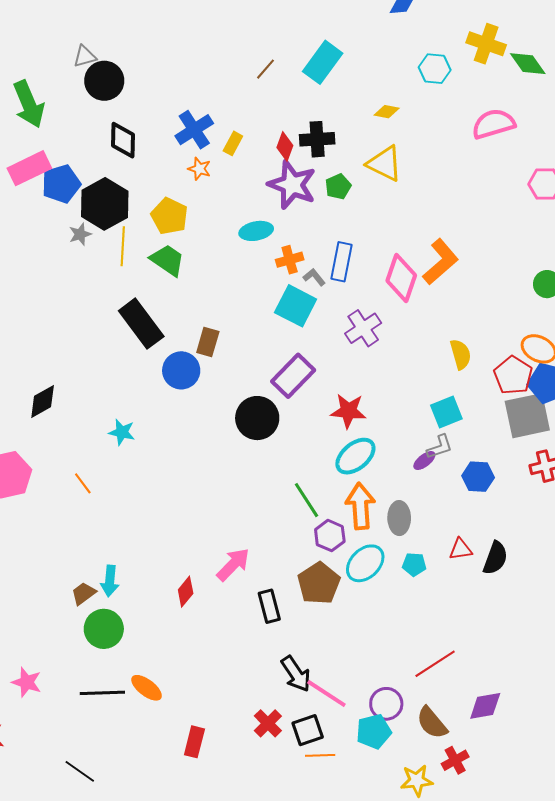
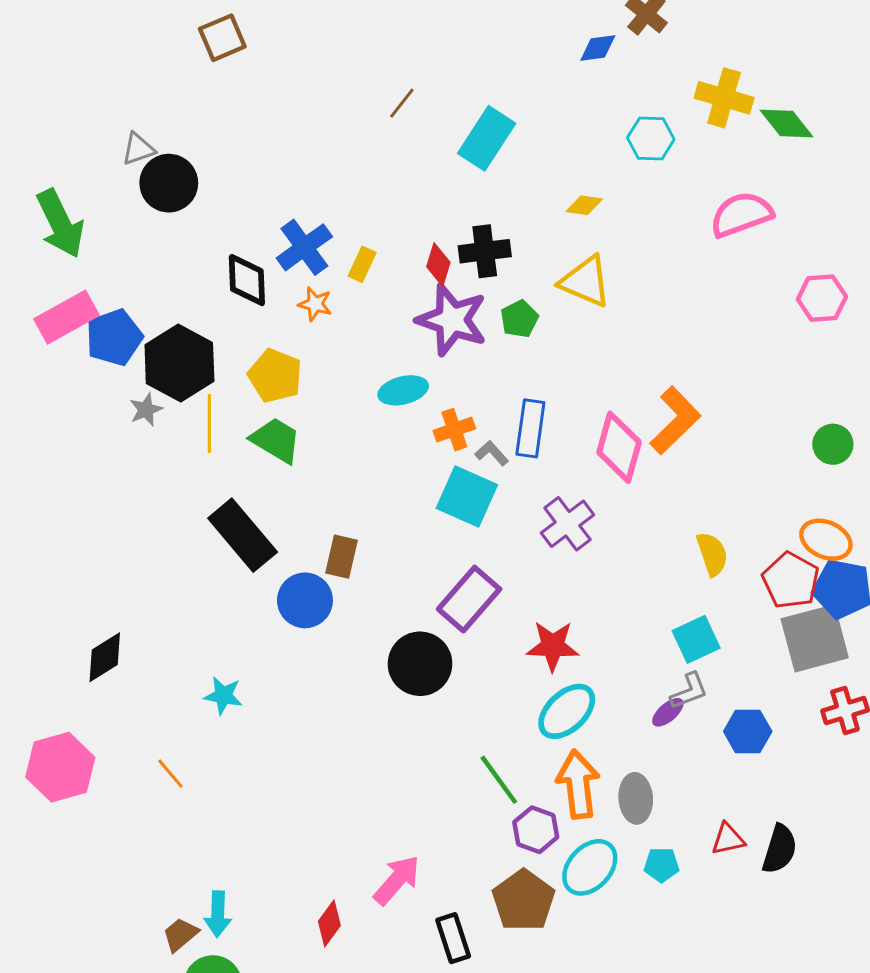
brown line: (266, 69) -> (402, 103), moved
black diamond: (123, 140) -> (247, 280), moved

